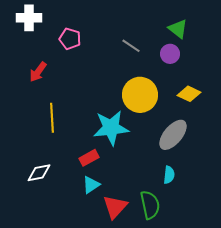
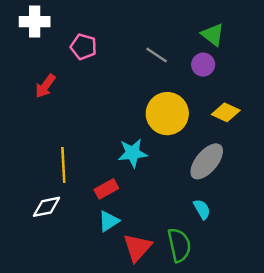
yellow line: (52, 118) -> (63, 165), moved
cyan star: (111, 128) -> (133, 153), size x0.7
cyan semicircle: (169, 175) -> (202, 209), turned -36

